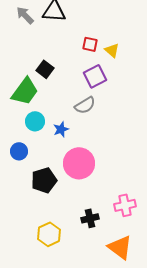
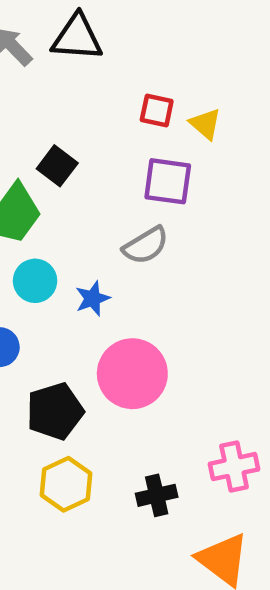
purple square: (95, 76) -> (168, 181), turned 35
yellow hexagon: (49, 234) -> (66, 484), moved

